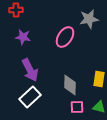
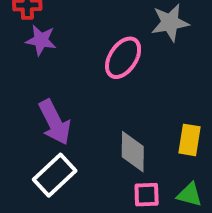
purple star: (23, 37) -> (41, 40), moved

